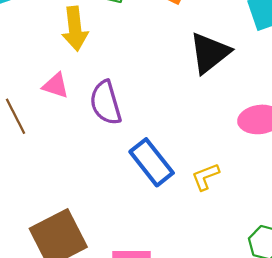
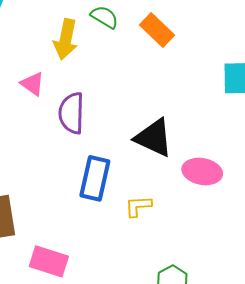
black triangle: (210, 53) -> (154, 138), moved, turned 45
blue rectangle: (152, 162) -> (95, 178), turned 33

